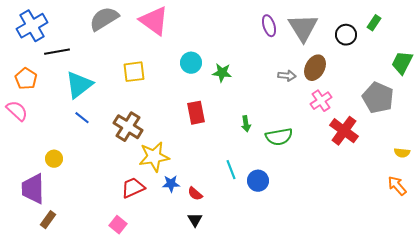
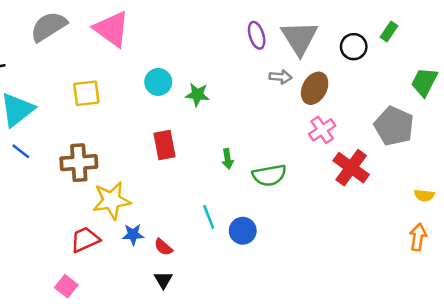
gray arrow: (287, 76) -> (281, 77), moved
brown cross: (128, 127) -> (79, 163), turned -36
orange arrow: (397, 186) -> (418, 237), turned 50

